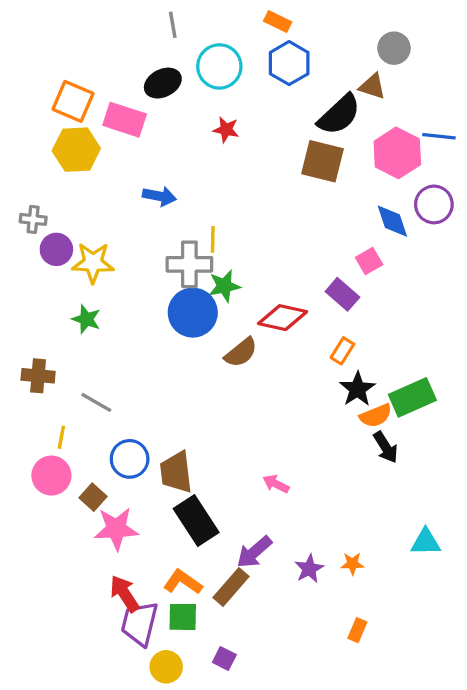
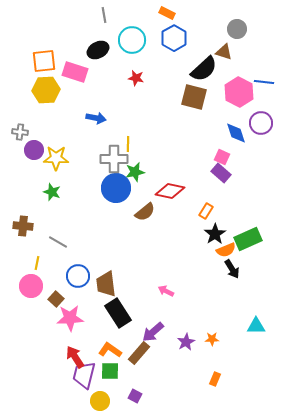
orange square: (73, 101) -> (44, 61), turned -30
pink square: (369, 261) -> (222, 157), turned -35
purple rectangle: (342, 294) -> (221, 173), moved

